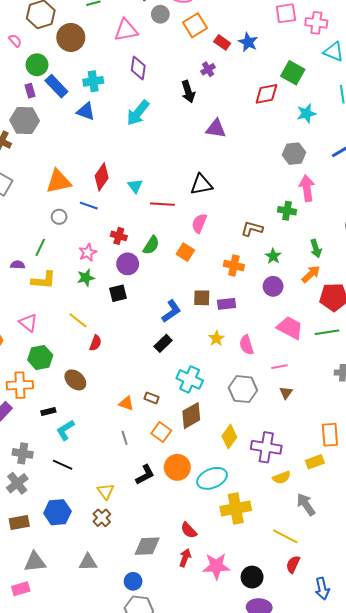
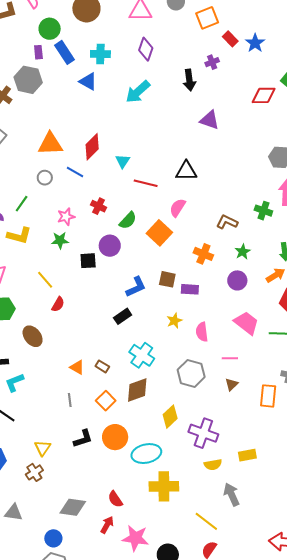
orange square: (185, 252) -> (159, 233), size x1.4
purple circle: (128, 264) -> (110, 246), moved
orange rectangle: (330, 435) -> (268, 396), moved

